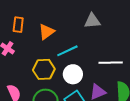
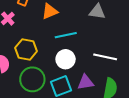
yellow hexagon: (44, 69) -> (26, 50), moved

